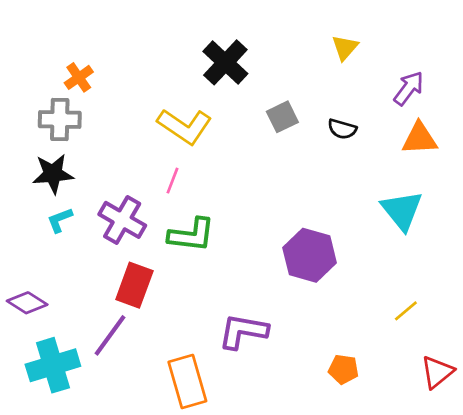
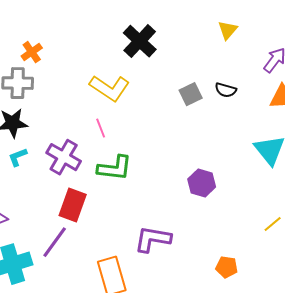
gray square: (282, 117) -> (191, 94), moved
pink line: (172, 181) -> (101, 128), turned -42
purple hexagon: (310, 255) -> (202, 183), size x0.7

